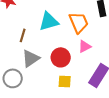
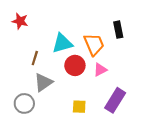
red circle: (61, 57) -> (75, 65), moved

